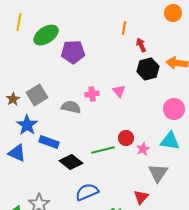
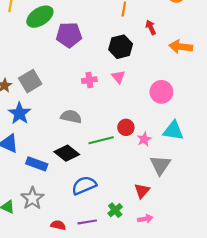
red arrow: (141, 45) -> (151, 27), moved
black hexagon: (148, 69) -> (121, 47), moved
gray semicircle: (71, 107) -> (71, 117), moved
pink circle: (174, 109) -> (161, 92), moved
blue rectangle: (49, 142) -> (37, 164), moved

